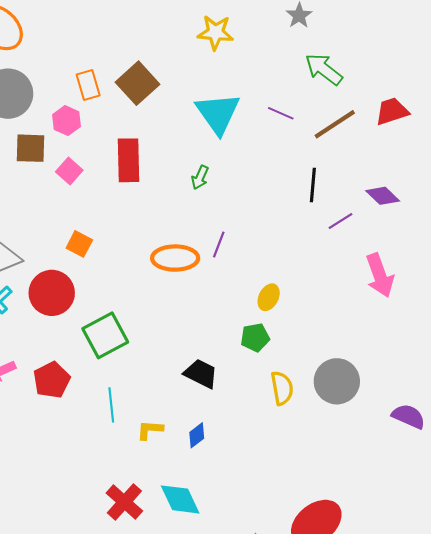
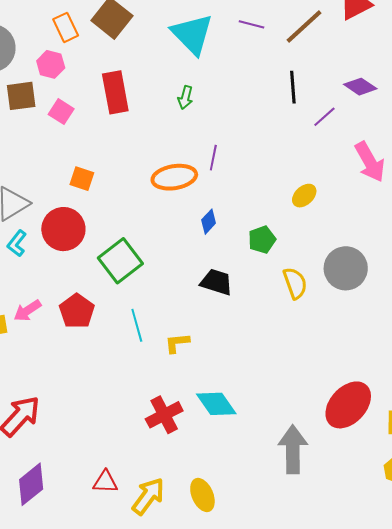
yellow ellipse: (269, 297) -> (304, 196), moved, turned 30
blue diamond: (197, 435) -> (209, 222), moved
red cross: (124, 502) -> (164, 415), turned 30

